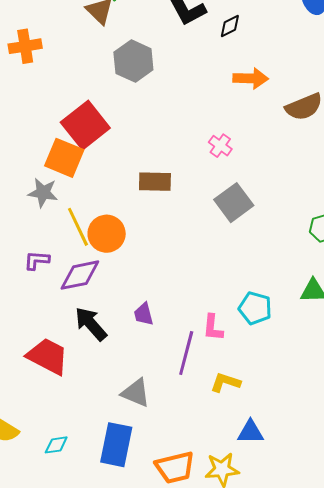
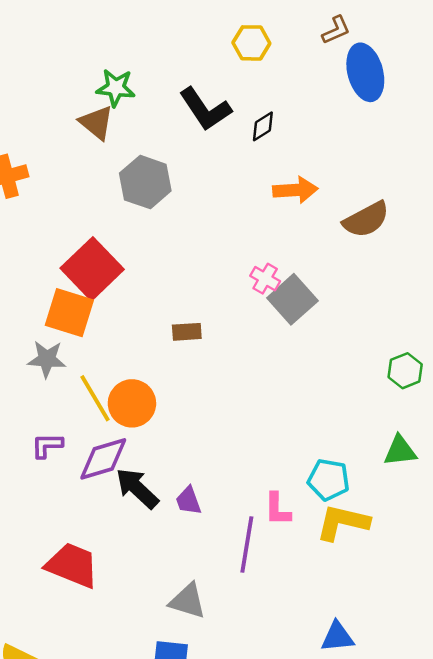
brown rectangle: (155, 182) -> (187, 332), size x0.7
gray square: (234, 203) -> (292, 299), moved
black arrow: (91, 324) -> (137, 488), moved
yellow L-shape: (225, 382) -> (343, 522), moved, size x1.4

